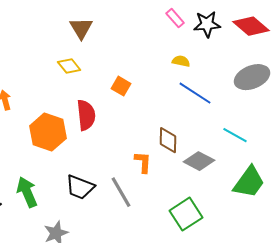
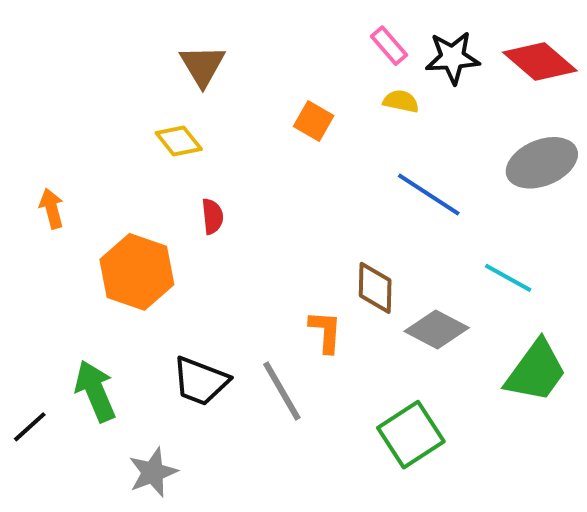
yellow semicircle: (181, 61) -> (401, 101), moved
orange square: (121, 86) -> (314, 121), moved
red semicircle: (86, 115) -> (212, 216), moved, size x0.6

